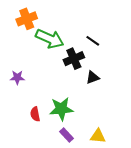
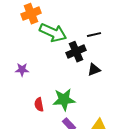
black line: (93, 41) -> (94, 35), turned -48

